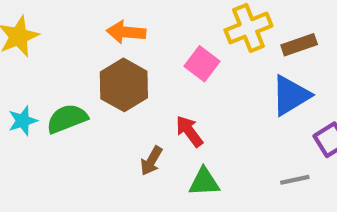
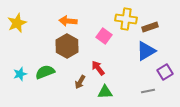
yellow cross: (248, 28) -> (126, 19), turned 30
green semicircle: (67, 119) -> (45, 72), moved
cyan star: (23, 121) -> (20, 74), moved

